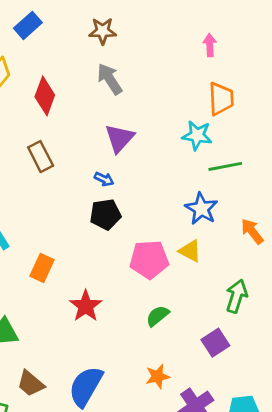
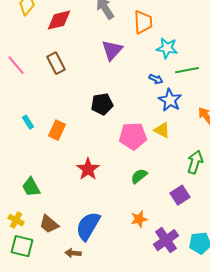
red diamond: (45, 96) -> (59, 20), turned 56
orange trapezoid: (221, 99) -> (143, 22), moved
blue arrow: (104, 179) -> (156, 79), moved
orange rectangle: (42, 268) -> (57, 130), moved

